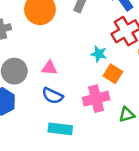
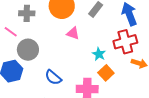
pink triangle: (49, 68) -> (73, 33), moved

